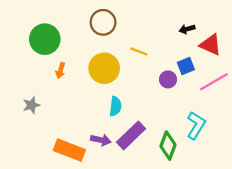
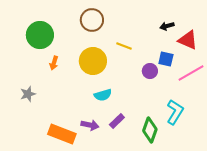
blue square: (186, 66) -> (166, 59), turned 35
cyan semicircle: (115, 106) -> (103, 95), turned 66
purple rectangle: (131, 135) -> (117, 121), size x0.6

